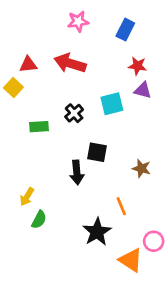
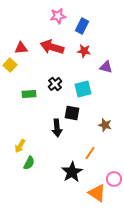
blue rectangle: (125, 30) -> (82, 26), moved
red star: (137, 66) -> (84, 51), moved
cyan square: (112, 104) -> (83, 89), moved
orange line: (121, 206) -> (90, 153), turned 56

